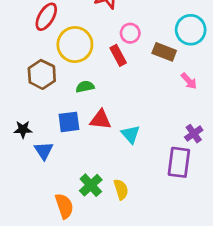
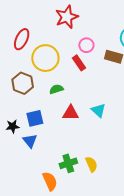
blue square: (69, 122) -> (35, 118), moved
cyan triangle: (131, 134) -> (99, 110), moved
green cross: (91, 185) -> (68, 163), turned 30

